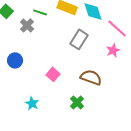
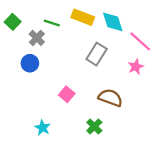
blue circle: (15, 60) -> (30, 63), moved

